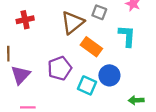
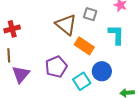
red cross: (25, 20) -> (12, 29), moved
brown triangle: (72, 23) -> (66, 25), turned -40
cyan square: (87, 85) -> (82, 81), turned 36

